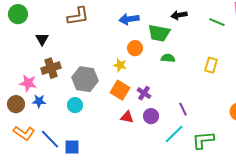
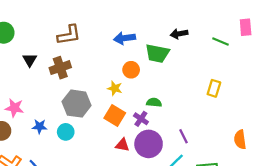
green semicircle: (168, 58) -> (154, 102), moved
brown cross: (51, 68) -> (60, 68), moved
blue star: (39, 101) -> (40, 126), moved
purple circle: (151, 116) -> (149, 144), size x1.6

